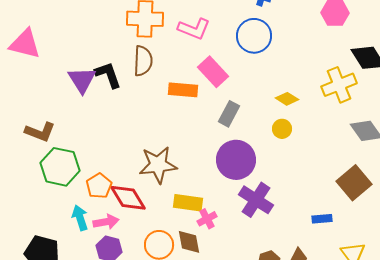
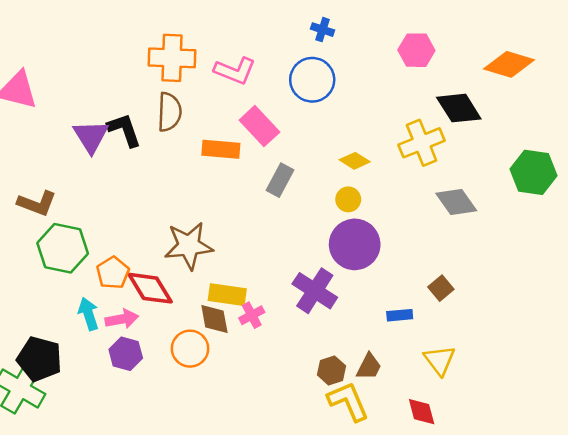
purple circle: (236, 160) -> (355, 244), moved
brown square: (354, 183) -> (441, 288), moved, size x0.6
brown diamond: (189, 242) -> (214, 319), moved

